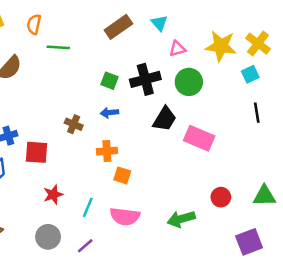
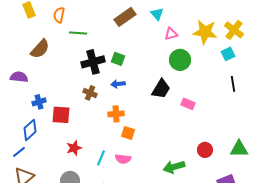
black cross: (145, 79) -> (93, 62), moved
pink rectangle: (199, 138) -> (188, 104), size x0.6
pink semicircle: (125, 216) -> (123, 159), moved, size x0.7

